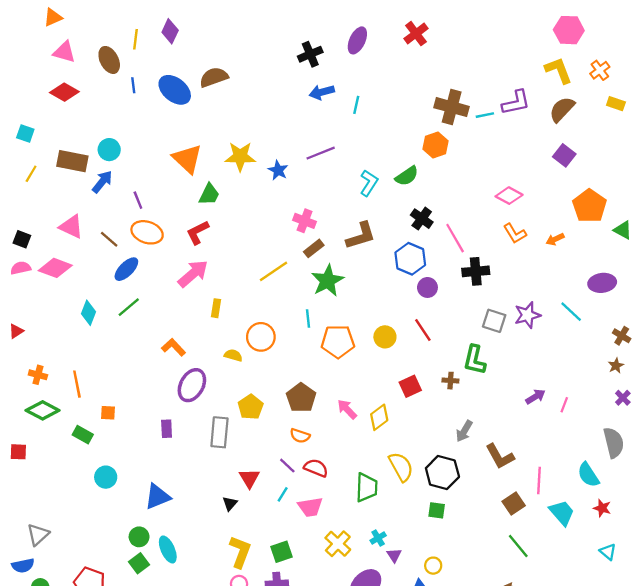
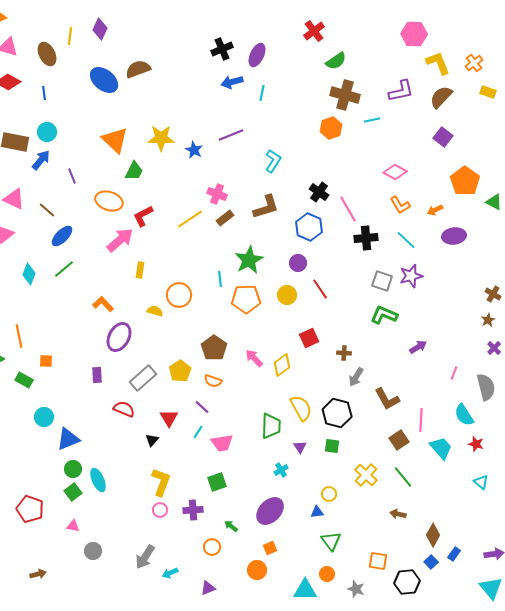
pink hexagon: (569, 30) -> (414, 34), moved
purple ellipse: (357, 40) -> (257, 55), moved
blue line: (133, 85) -> (44, 93), moved
cyan line: (485, 115) -> (372, 120), moved
green semicircle: (407, 176) -> (336, 61), moved
orange ellipse: (147, 232) -> (109, 201), moved
red L-shape: (198, 232) -> (143, 216), moved
yellow line: (273, 271) -> (190, 219), moved
green star: (327, 281) -> (249, 260), moved
purple ellipse: (602, 283) -> (454, 236), moved
purple circle: (427, 287) -> (298, 263), moved
cyan line: (571, 312) -> (406, 240), moved
green L-shape: (475, 360) -> (384, 315), moved, turned 100
brown cross: (450, 381) -> (344, 353), moved
pink line: (564, 405) -> (454, 373), moved
yellow pentagon: (251, 407) -> (180, 371), moved
gray rectangle: (219, 432) -> (143, 378), turned 44
red semicircle: (316, 468) -> (124, 409), moved
blue triangle: (157, 497) -> (68, 439), moved
yellow cross: (338, 544) -> (366, 475), moved
green square: (282, 552) -> (217, 482), moved
purple triangle: (394, 555) -> (300, 447), moved

